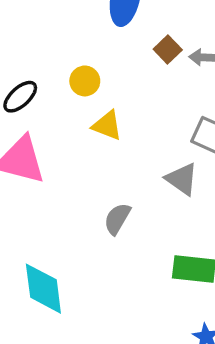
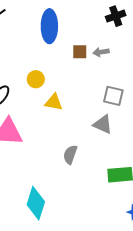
brown square: (168, 50) -> (80, 52), turned -35
cyan diamond: (43, 289) -> (36, 203), turned 36

